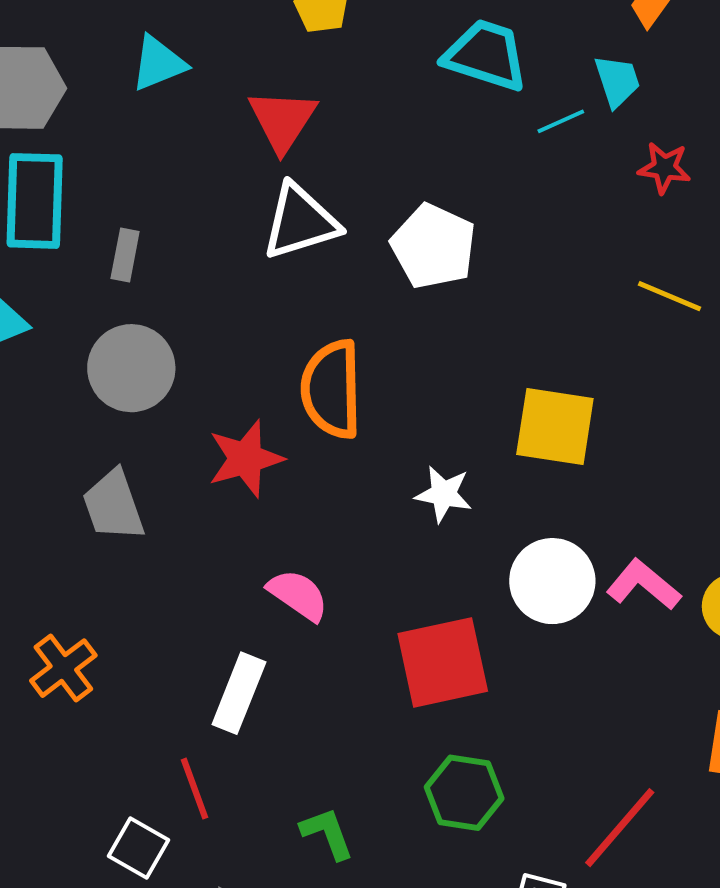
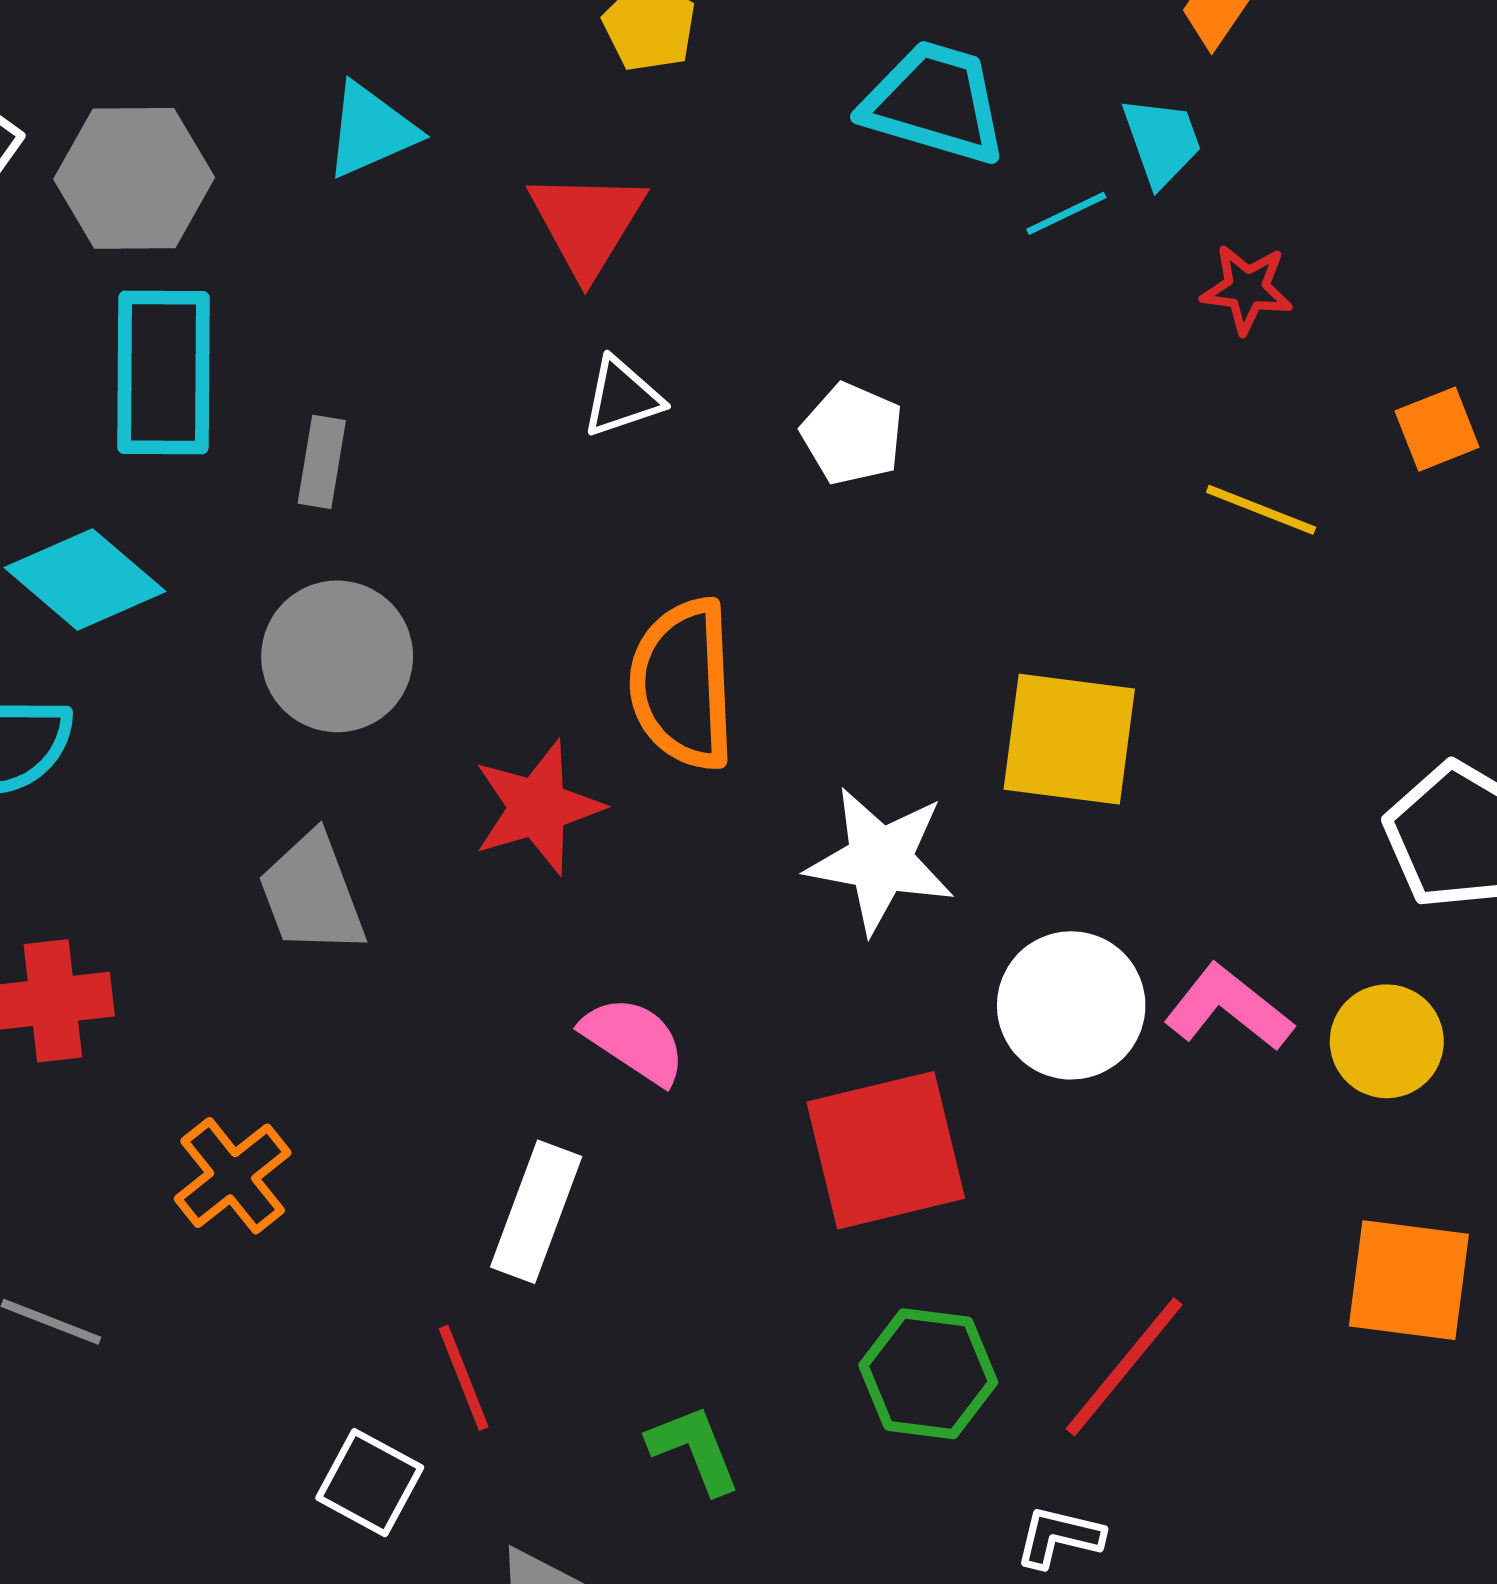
white triangle: (300, 222) -> (622, 397), size x0.6
white pentagon: (433, 246) -> (852, 434), size x0.7
white star: (444, 494) -> (880, 860), size x1.5
red line: (620, 828) -> (1124, 1367), moved

